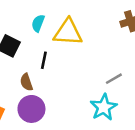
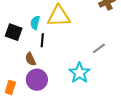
cyan semicircle: (38, 23) -> (35, 23), moved
cyan star: (104, 107) -> (80, 73), moved

